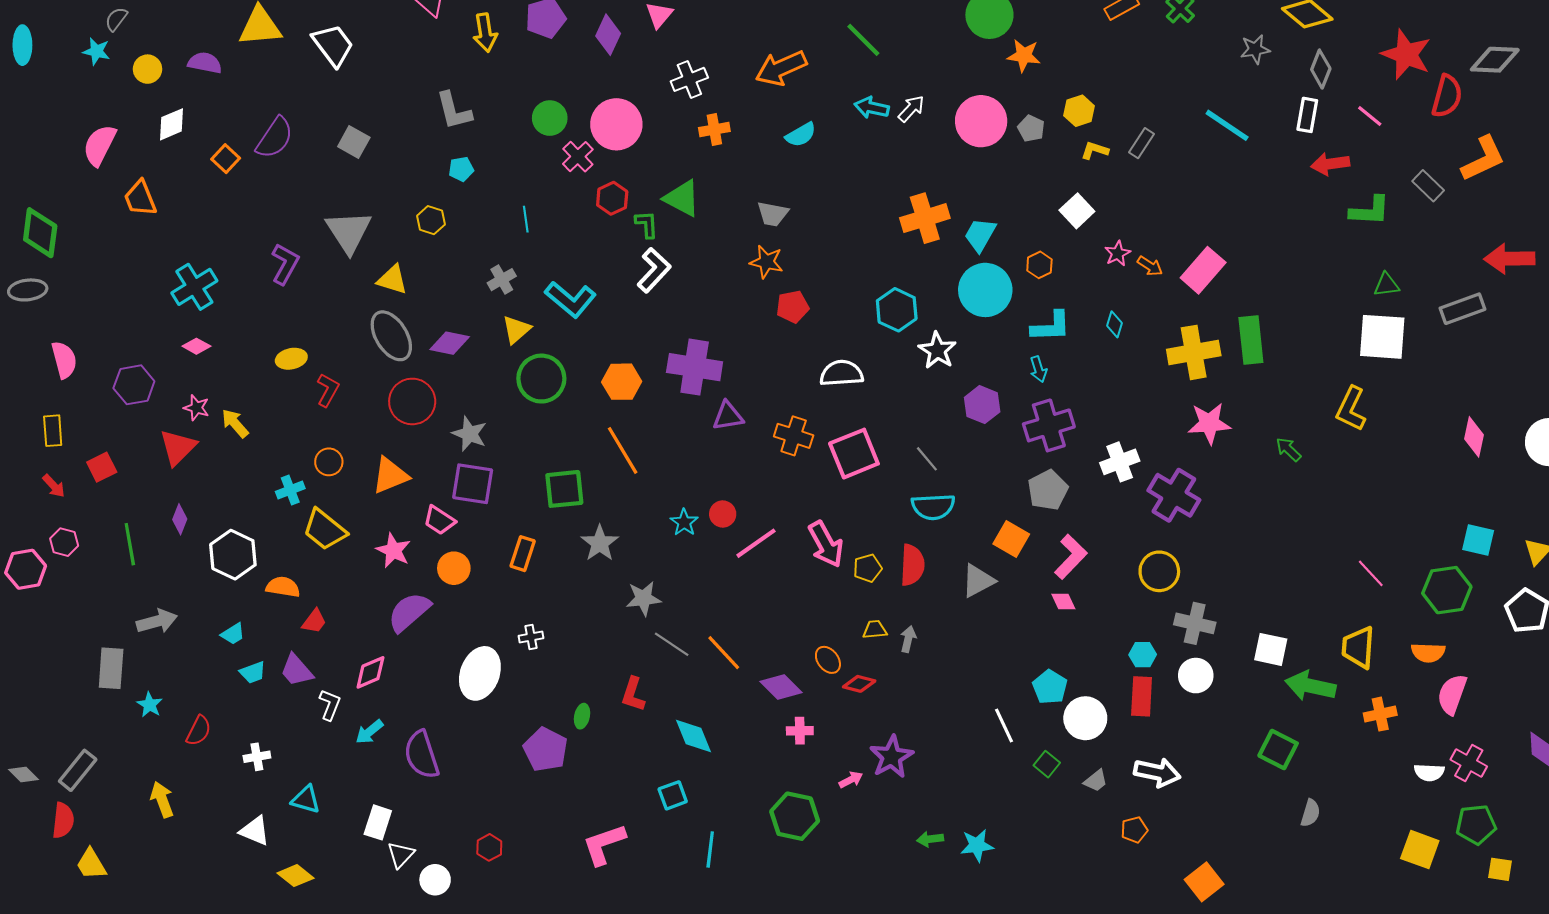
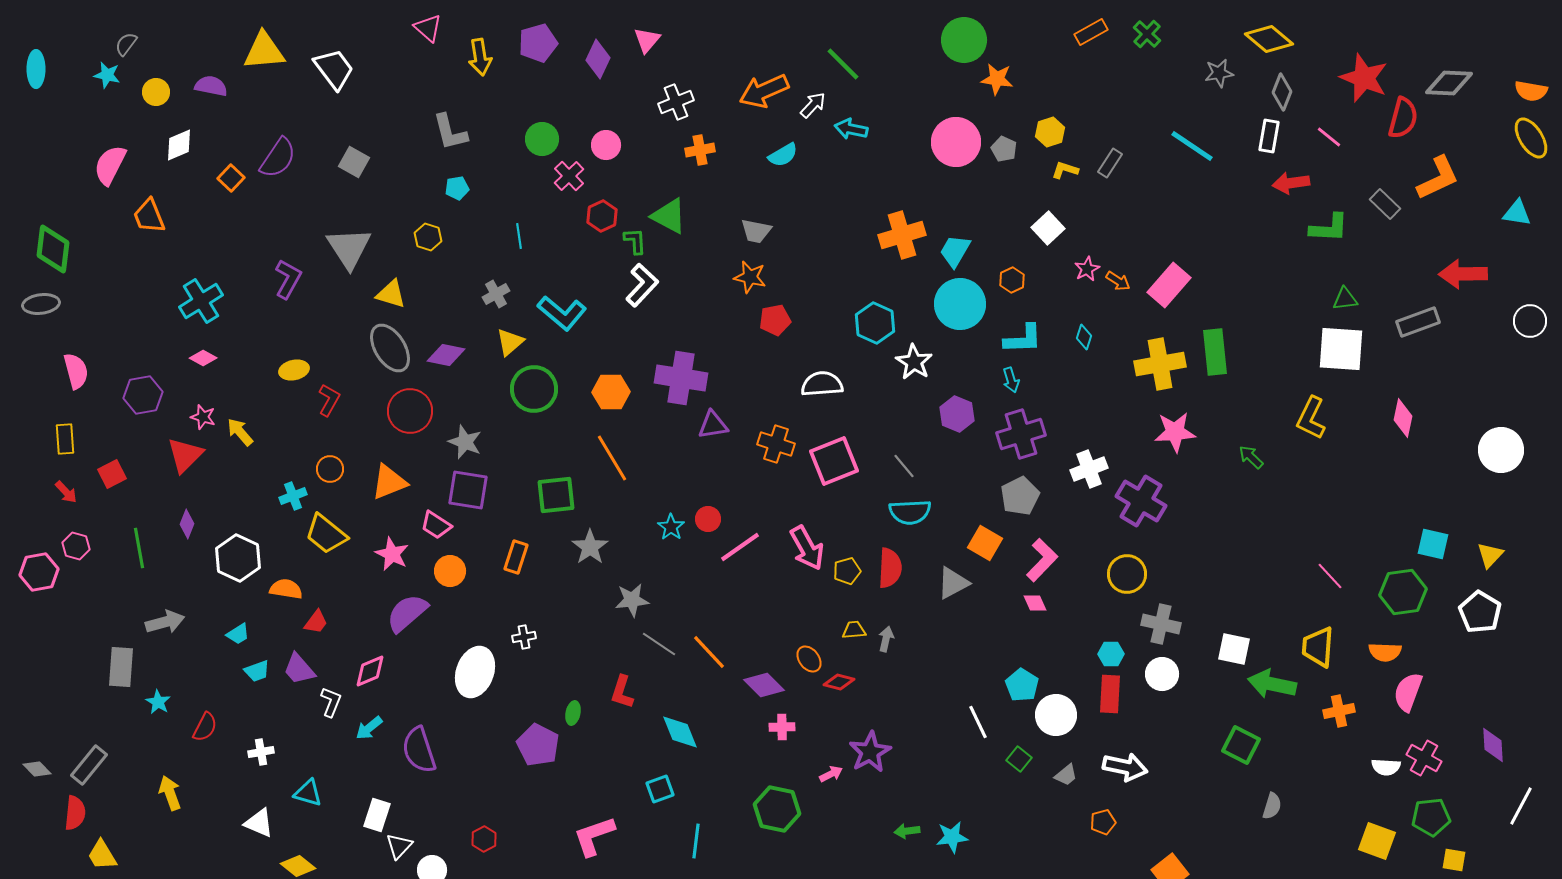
white arrow: (911, 109) -> (813, 105), moved
pink circle: (616, 124) -> (606, 145), size x0.6
pink diamond: (1474, 437) -> (1403, 418), moved

